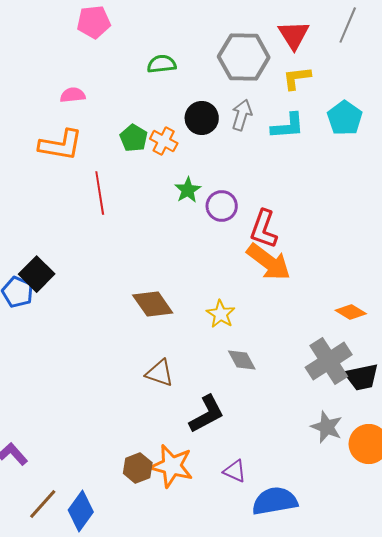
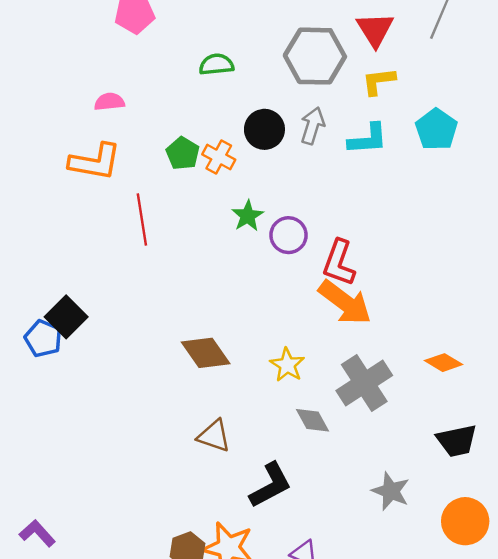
gray cross: (329, 361) -> (364, 383), moved
gray star: (327, 427) -> (391, 491), moved

